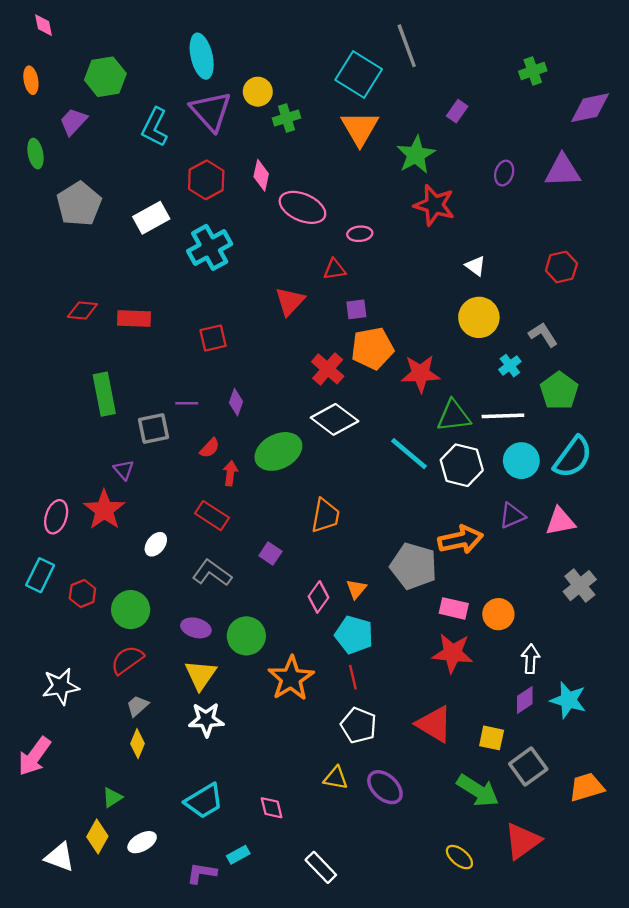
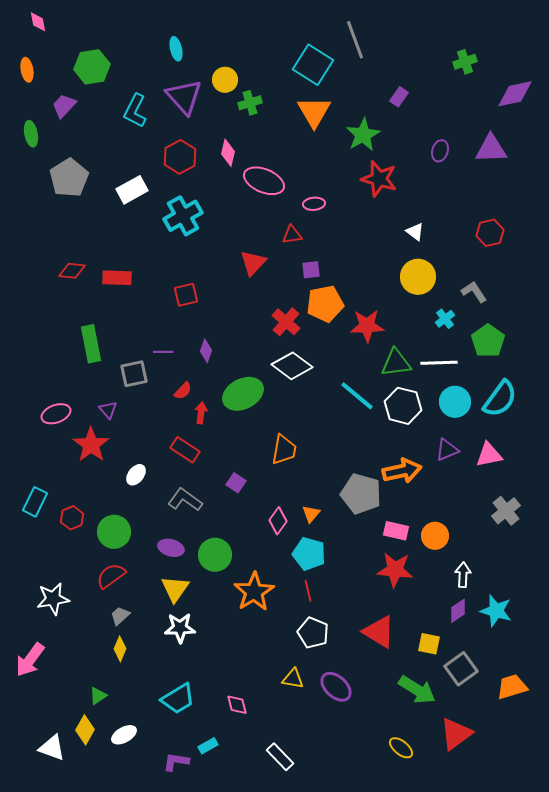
cyan ellipse: (202, 56) -> (176, 49), size x0.6
pink ellipse: (56, 517) -> (56, 414), moved, turned 52

